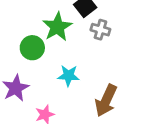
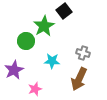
gray cross: (100, 30) -> (83, 53), moved

